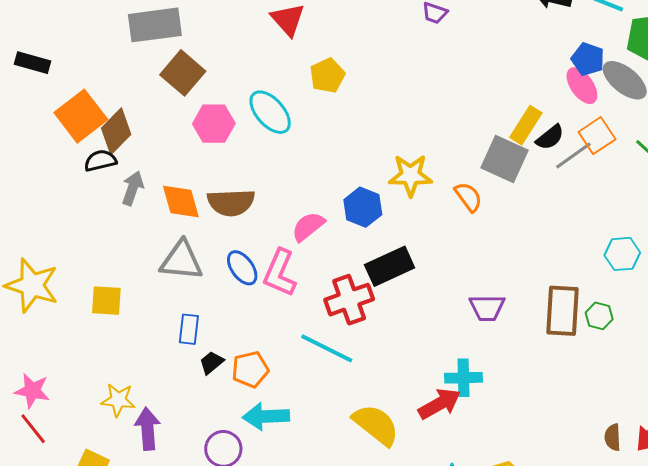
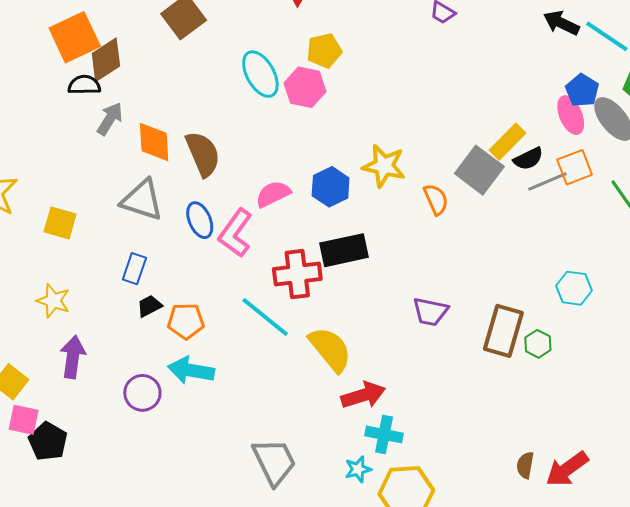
pink hexagon: (214, 124) -> (305, 87), moved
brown semicircle: (231, 202) -> (203, 154), turned -123
cyan cross: (464, 378) -> (384, 434), moved
yellow star: (118, 400) -> (53, 301), moved
yellow semicircle: (376, 425) -> (330, 349), moved

